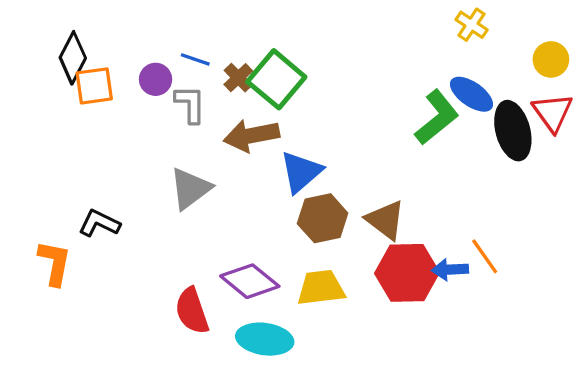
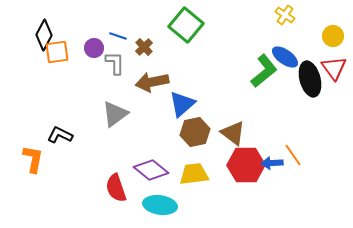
green square: (276, 79) -> (186, 25), moved

